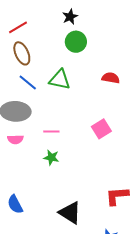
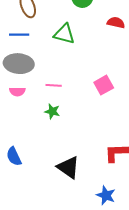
red semicircle: (111, 78) -> (116, 23), moved
blue line: (28, 82) -> (19, 35), moved, turned -42

